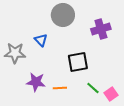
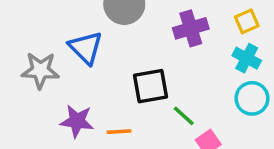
blue triangle: (41, 40) -> (86, 48), size x1.5
green line: (93, 88) -> (184, 116), moved

